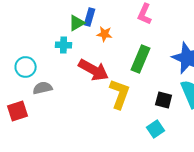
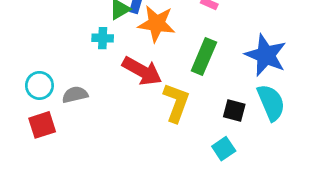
orange star: (105, 34) -> (157, 24), size x1.8
cyan circle: (26, 67) -> (39, 85), moved

